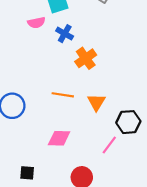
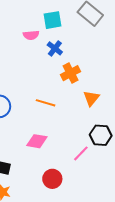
orange triangle: (96, 102) -> (91, 98), moved

